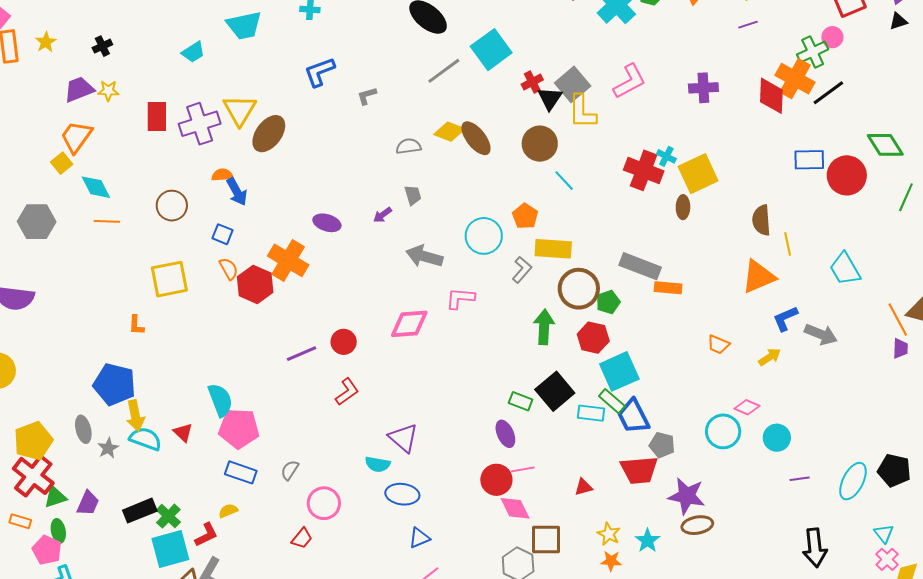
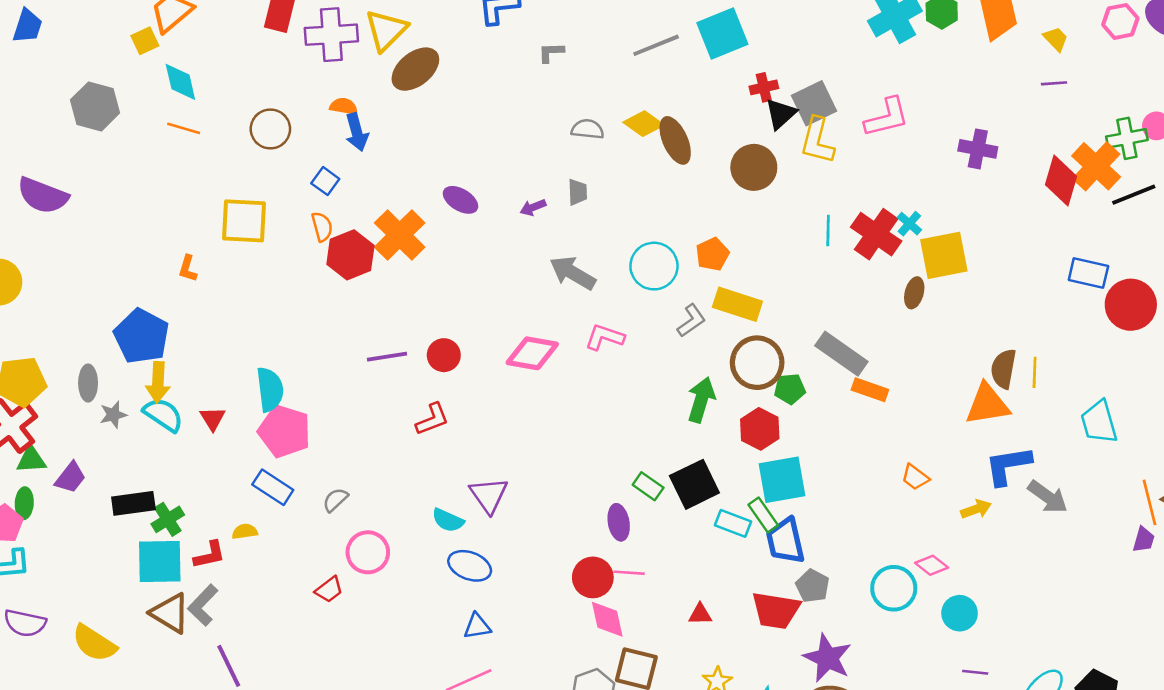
cyan line: (564, 181) -> (828, 230), moved, turned 30
brown semicircle: (761, 220) -> (1004, 369), moved
blue L-shape: (785, 318) -> (1008, 466), size x1.4

